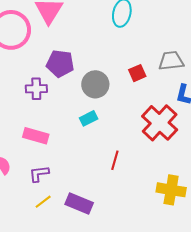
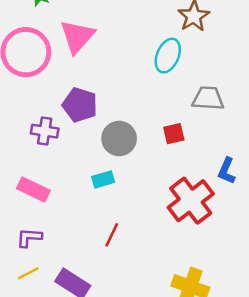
gray trapezoid: (171, 61) -> (208, 98), moved
red line: (115, 160) -> (112, 235), moved

